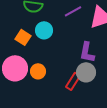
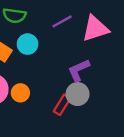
purple L-shape: (87, 52) -> (79, 70), turned 55

